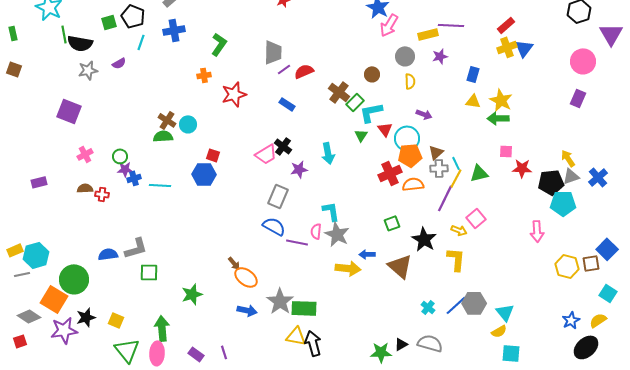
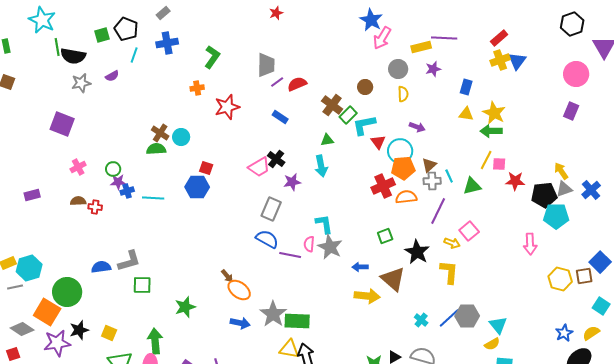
green triangle: (361, 135) -> (327, 140), moved, turned 48
yellow line: (456, 178) -> (486, 160), moved
yellow arrow: (348, 268) -> (367, 296), moved

